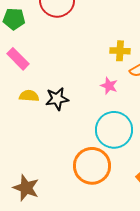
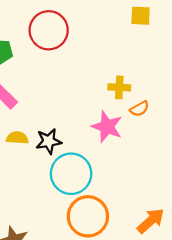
pink star: (109, 86) -> (107, 127), size x1.6
cyan circle: (114, 130) -> (71, 174), moved

